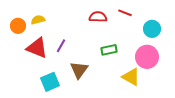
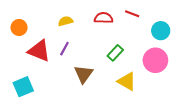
yellow semicircle: (38, 20) -> (66, 21), moved
green rectangle: (109, 50) -> (115, 53), turned -35
yellow triangle: (131, 77) -> (127, 81), moved
cyan square: (50, 82) -> (23, 87), moved

